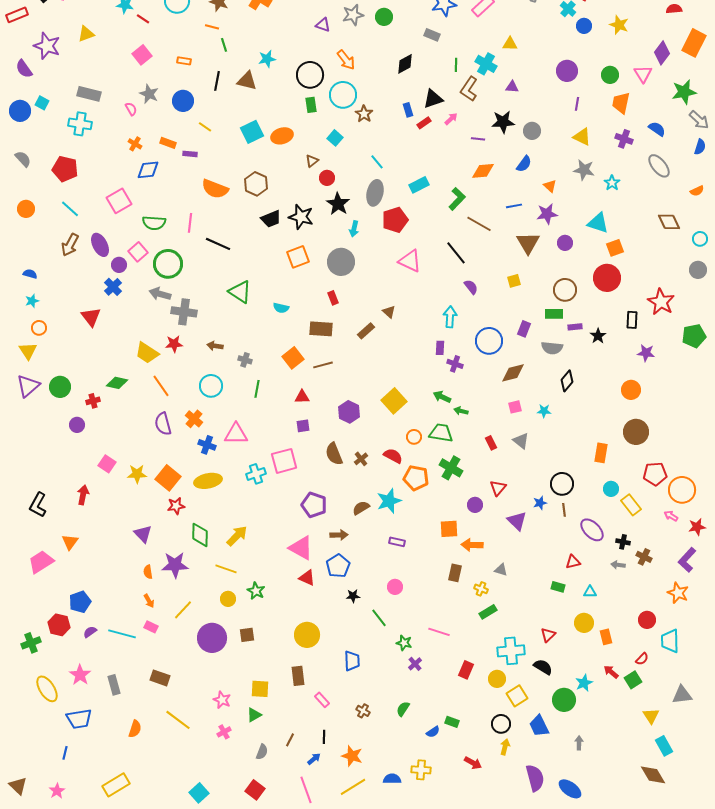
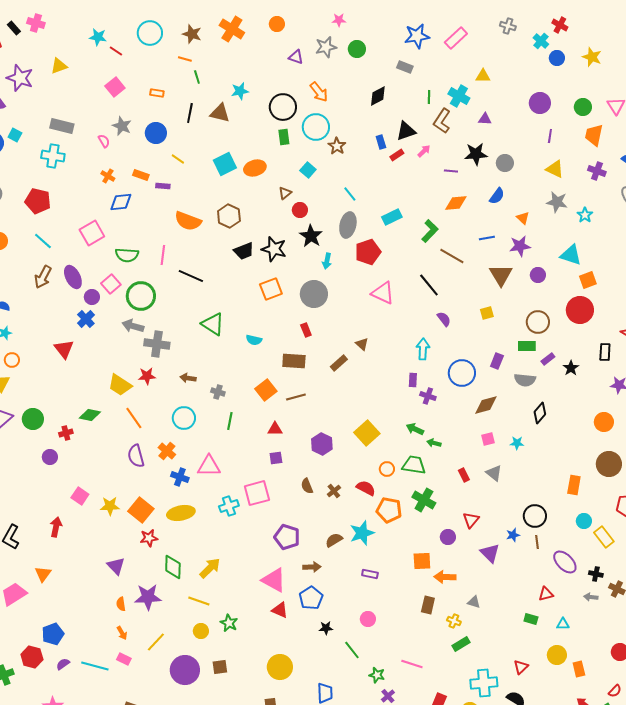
purple rectangle: (575, 327) -> (548, 359), turned -32
brown semicircle: (334, 454) -> (307, 486), size x0.7

